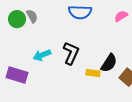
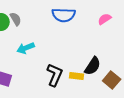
black L-shape: (71, 53) -> (55, 75), moved
cyan arrow: (42, 55) -> (26, 48), moved

